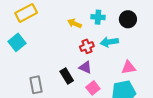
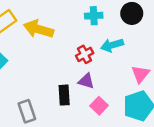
yellow arrow: (75, 23) -> (39, 29), moved, size x1.6
pink triangle: (129, 67) -> (140, 74), turned -35
black rectangle: (67, 76) -> (64, 95), turned 35

